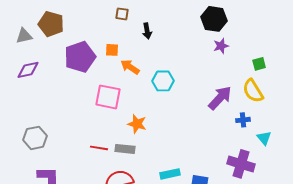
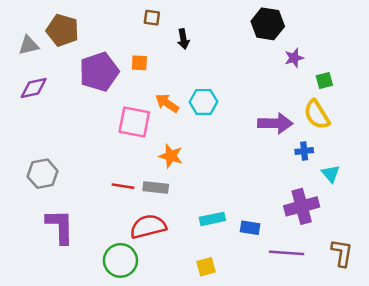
purple star: (221, 46) -> (294, 58), moved
orange arrow: (130, 67) -> (167, 103), moved
purple arrow: (220, 98) -> (275, 123), turned 48
purple cross: (241, 164) -> (302, 206), turned -32

